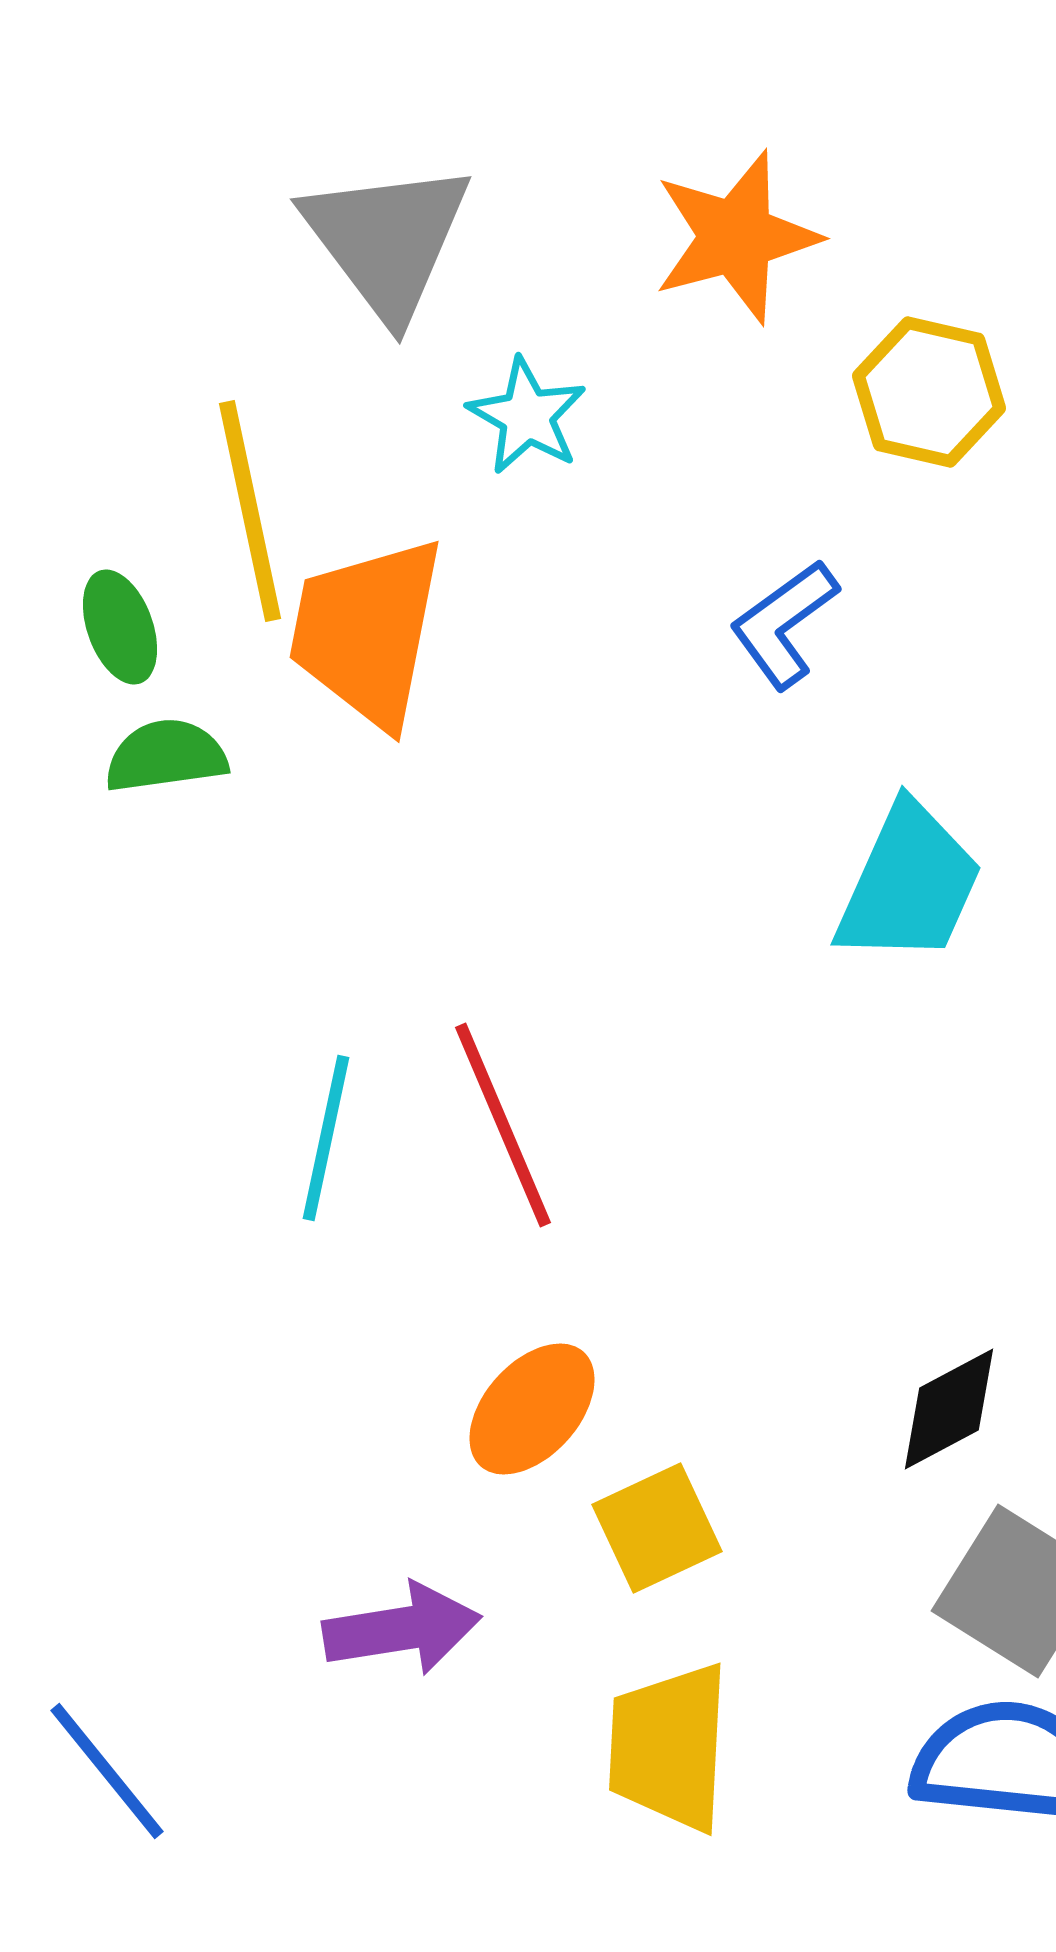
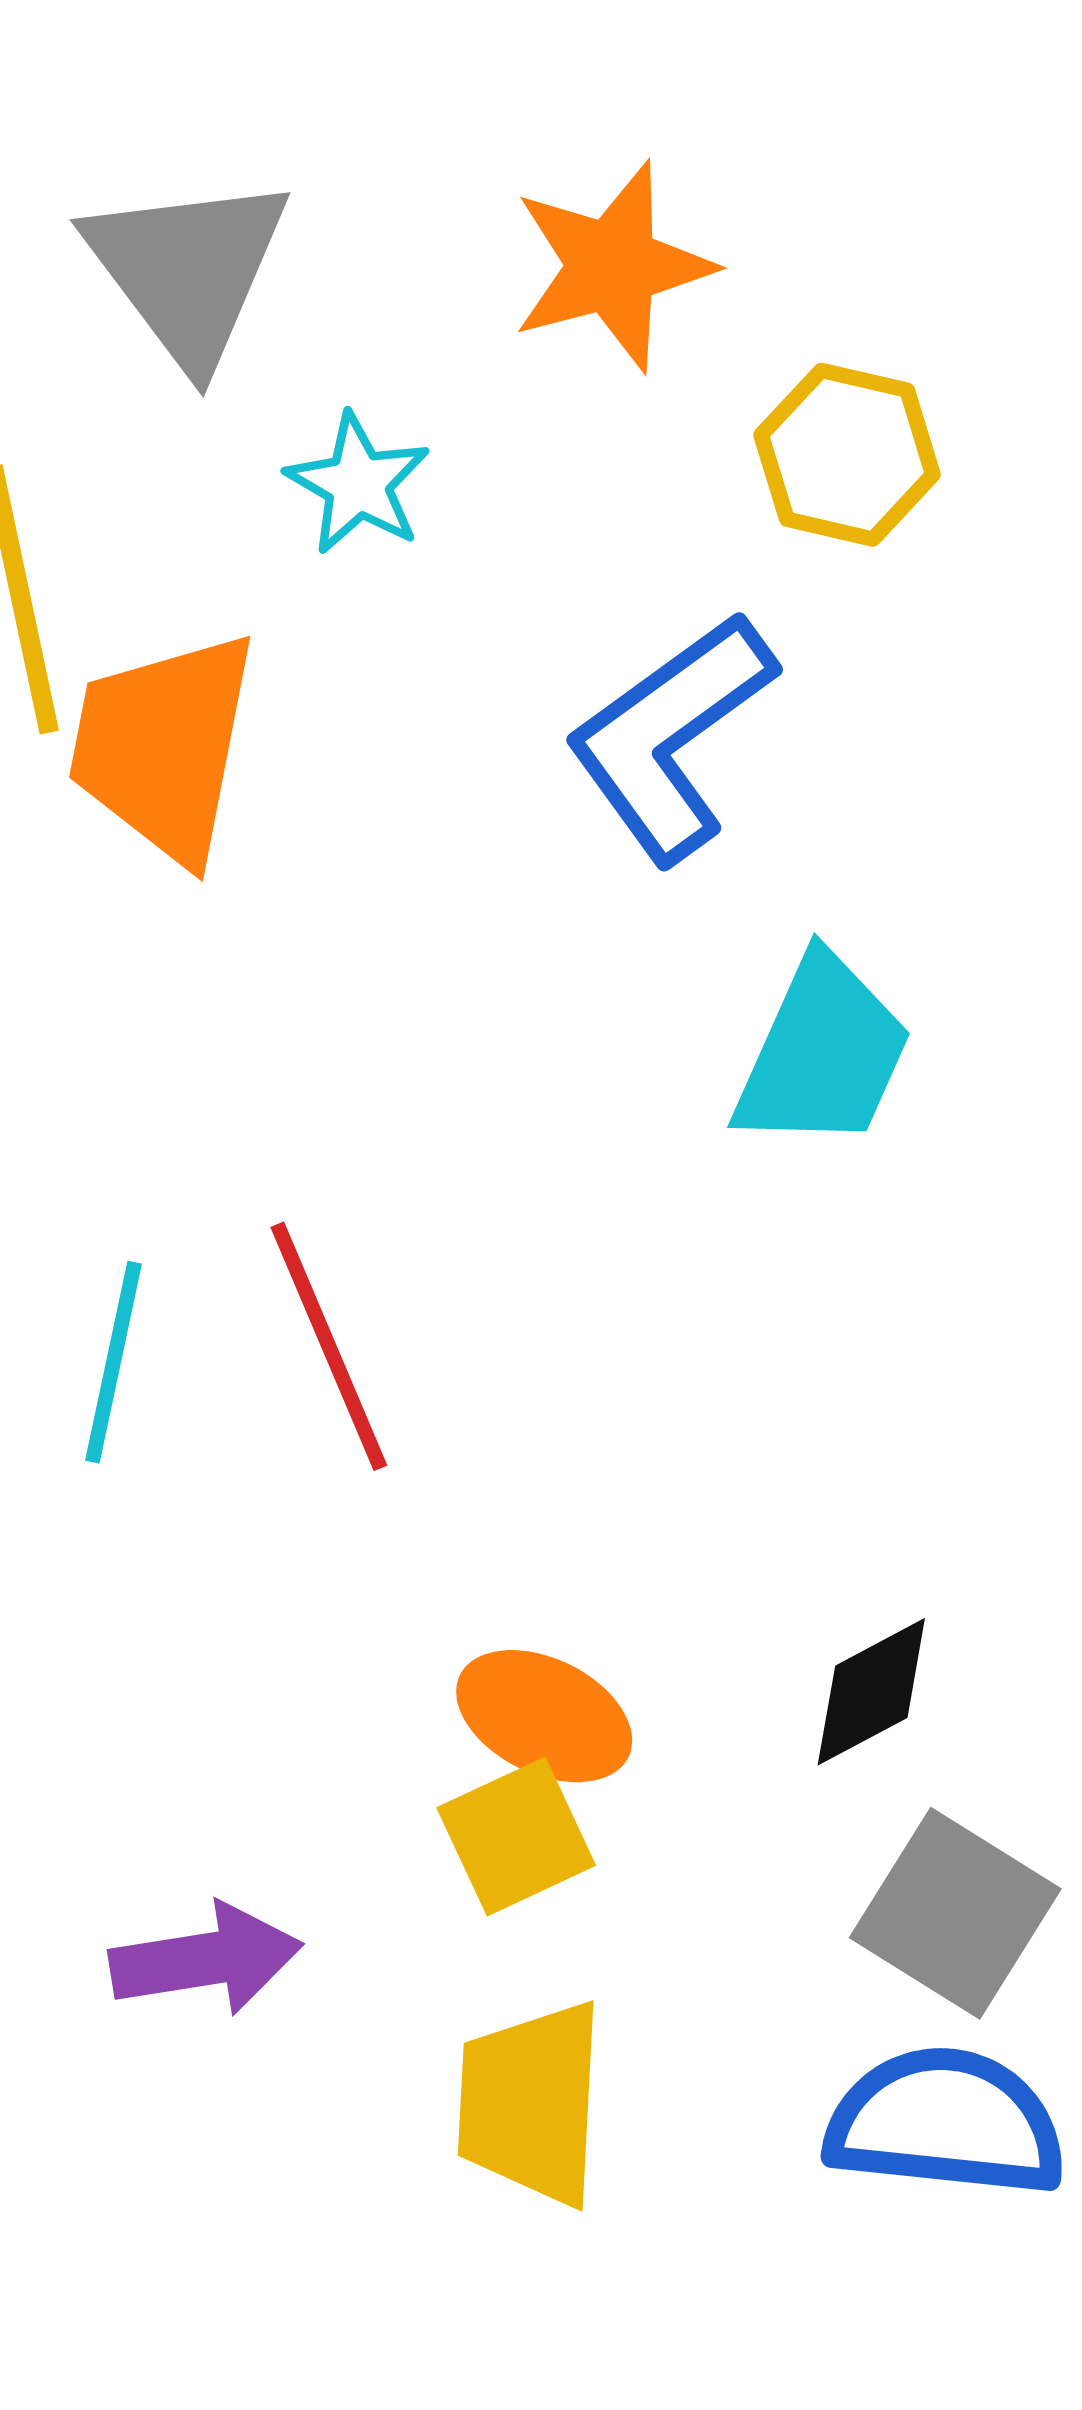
blue L-shape: (784, 624) -> (671, 737), size x1.6
orange ellipse: (532, 1409) -> (544, 1716), moved, turned 74

